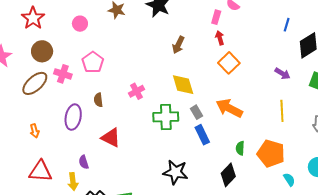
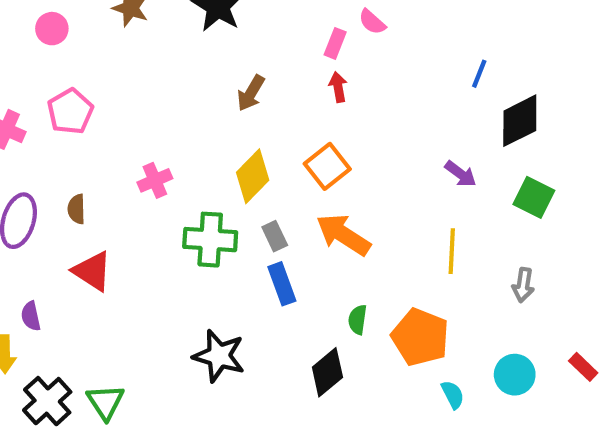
orange square: (229, 63) -> (327, 166), moved
yellow diamond: (183, 85) -> (253, 176), turned 55
brown semicircle: (98, 100) -> (76, 209), moved

